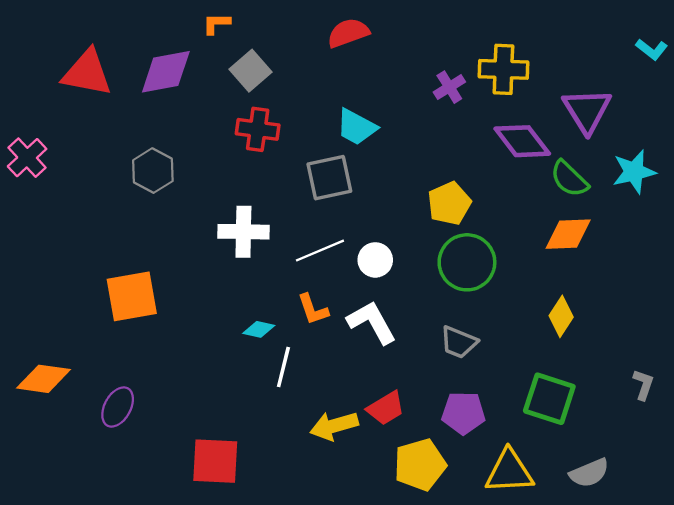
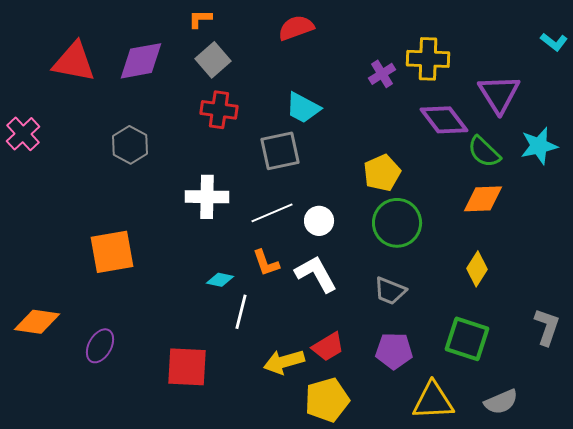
orange L-shape: (216, 24) -> (200, 19), moved
gray L-shape: (643, 385) -> (547, 327), size x1.4
red square: (215, 461) -> (187, 367), moved
yellow pentagon: (420, 465) -> (327, 400), moved

